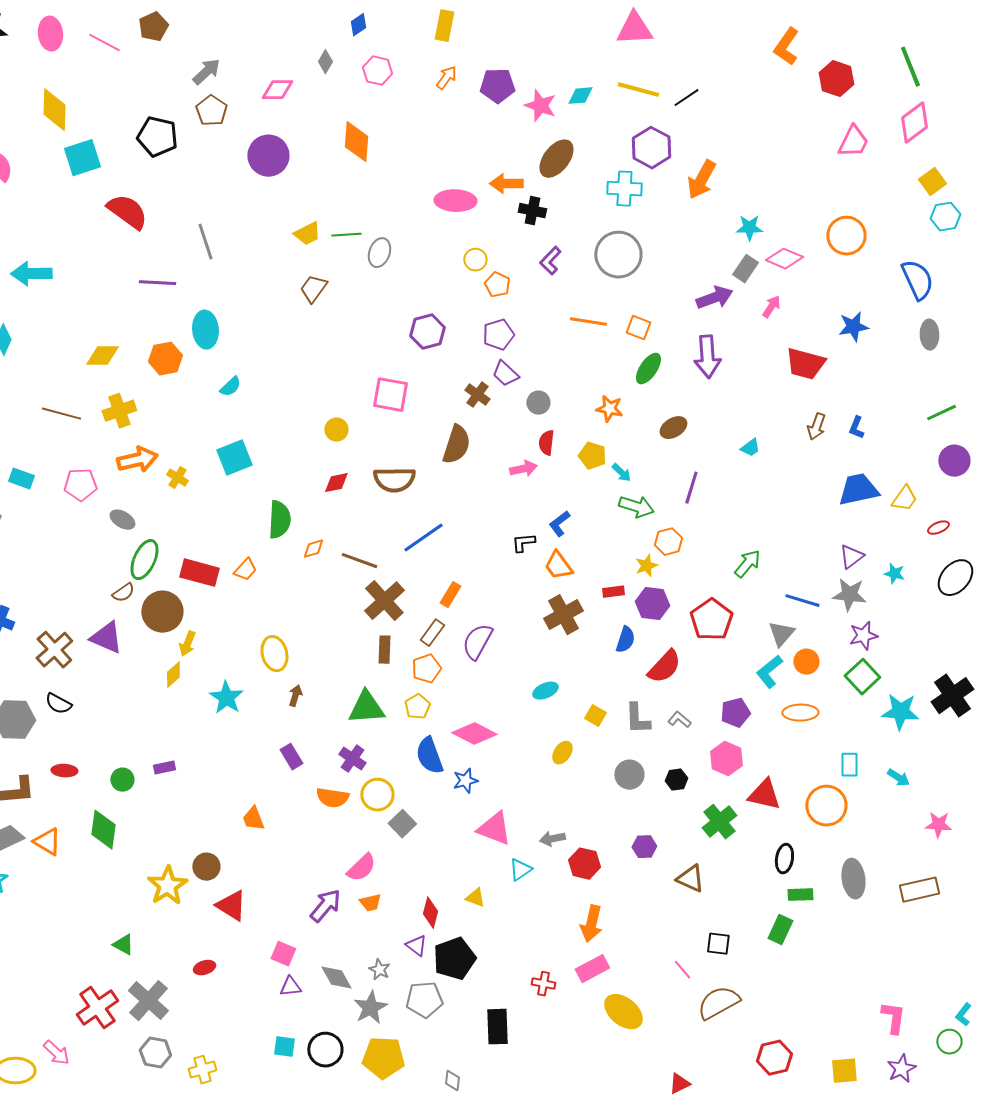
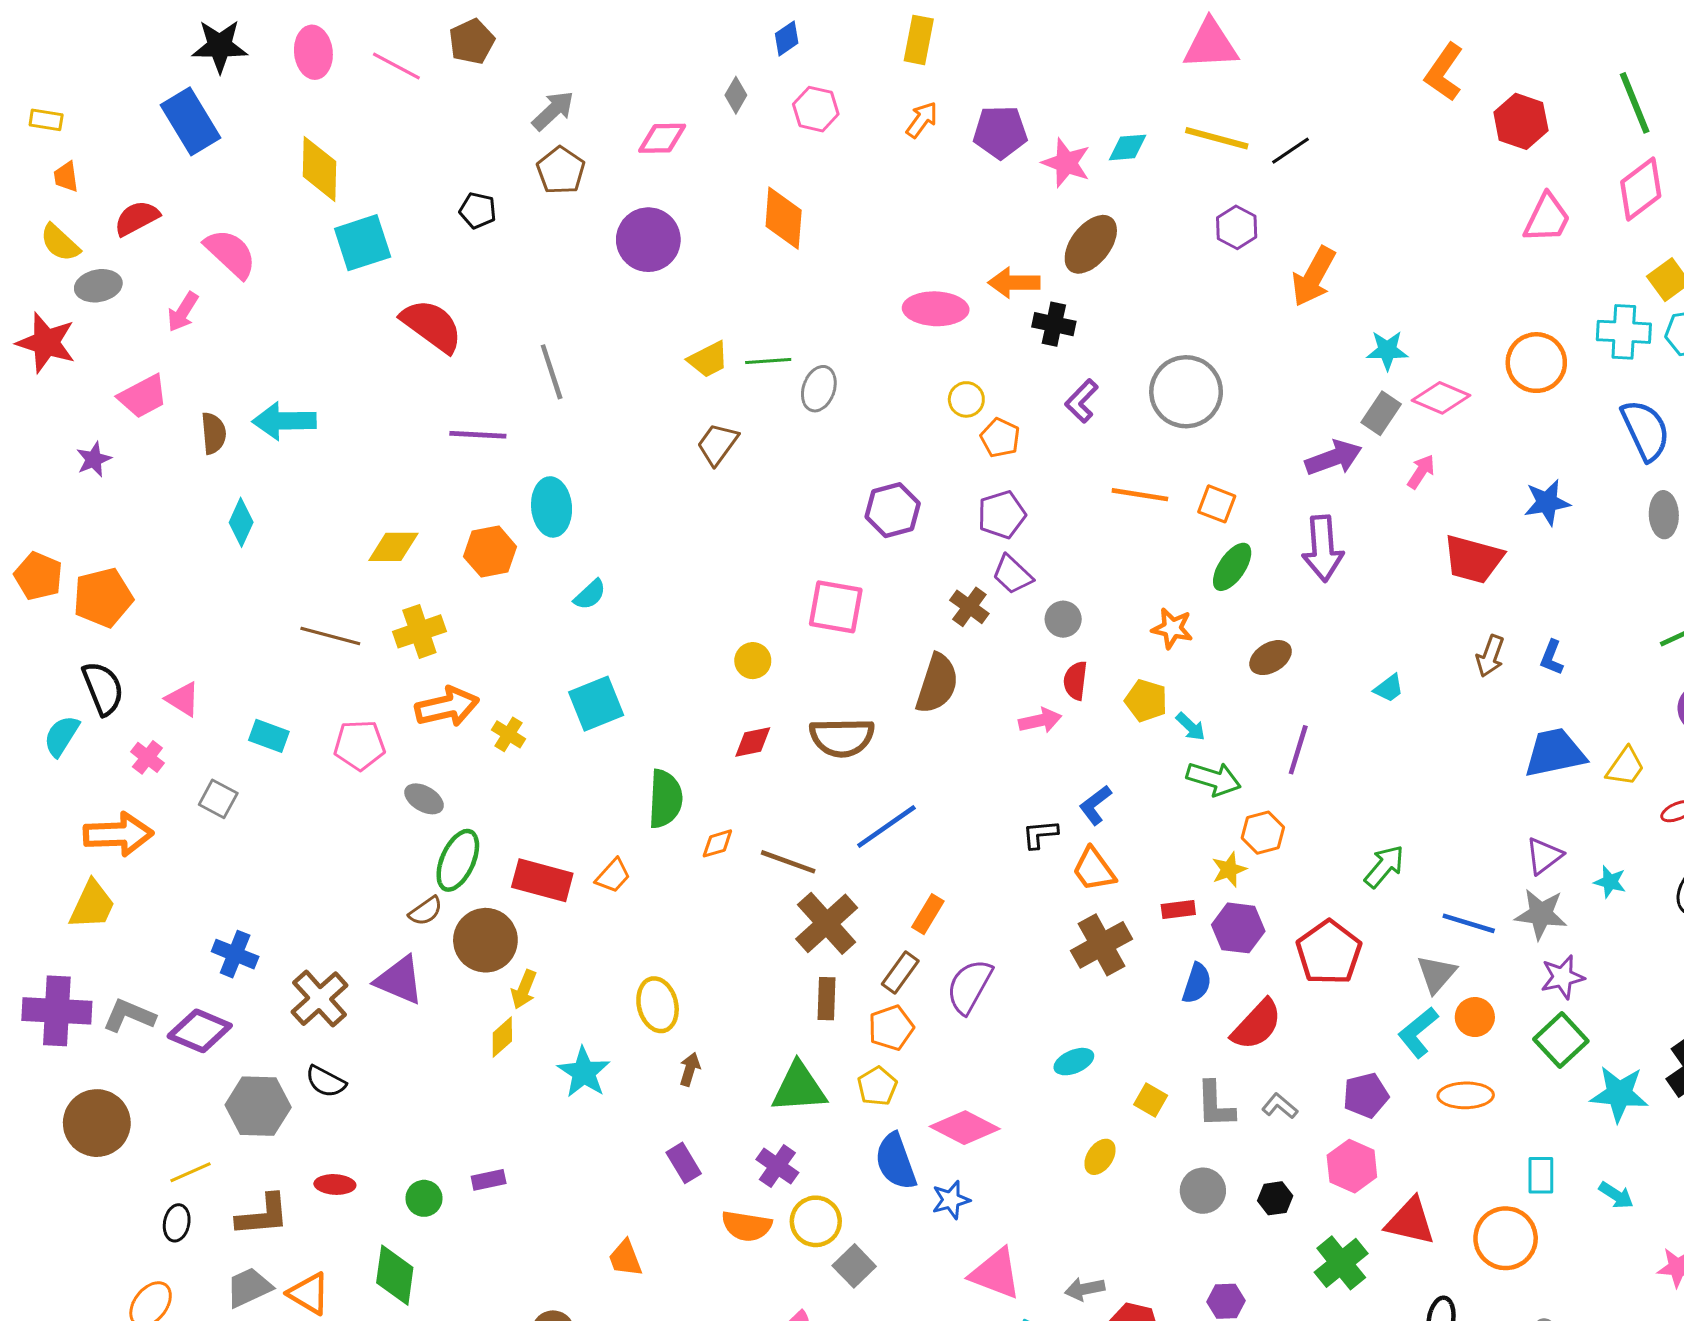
black pentagon: (157, 137) -> (478, 210), size x0.6
purple hexagon: (651, 148) -> (1237, 227), size x0.7
cyan cross: (624, 189) -> (1624, 332), moved

